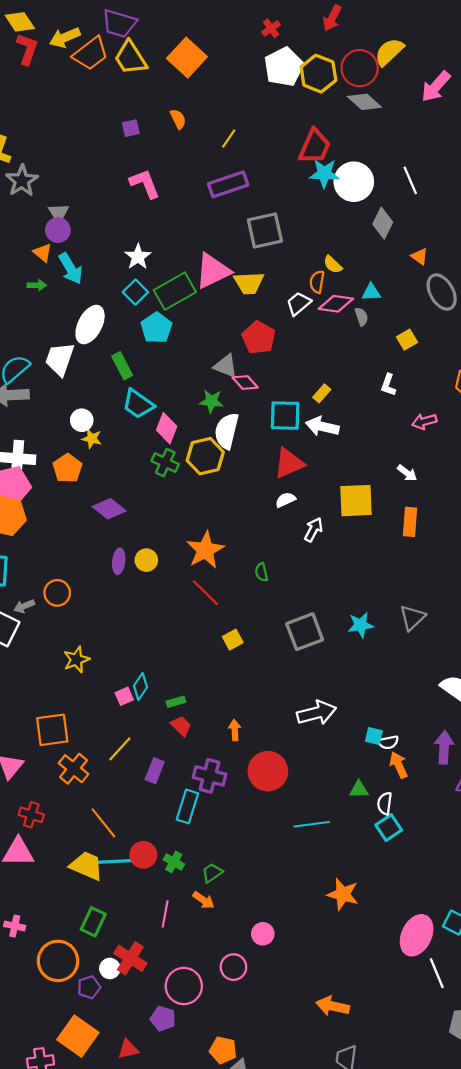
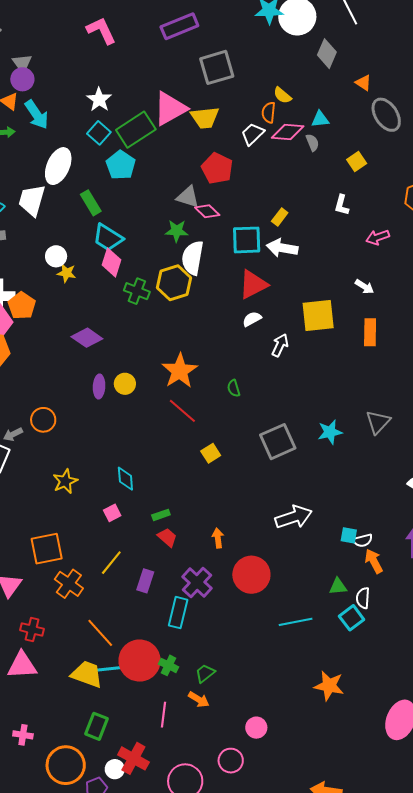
pink diamond: (167, 428) -> (111, 262), moved
orange pentagon: (67, 468) -> (22, 306), moved
cyan diamond: (140, 686) -> (125, 479), moved, turned -35
purple cross: (210, 776) -> (197, 583), turned 32
cyan square: (389, 828) -> (352, 618), moved
red circle: (143, 855) -> (140, 661), size x1.6

